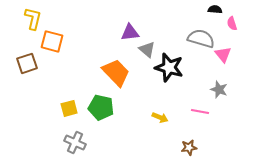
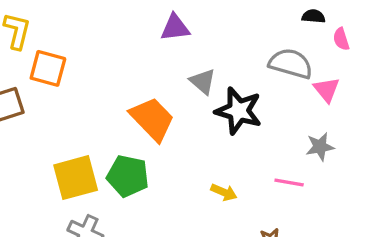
purple triangle: (130, 32) -> (175, 28), moved
gray star: (219, 89) -> (320, 147), turned -30
yellow square: (69, 108) -> (76, 178), size x1.6

